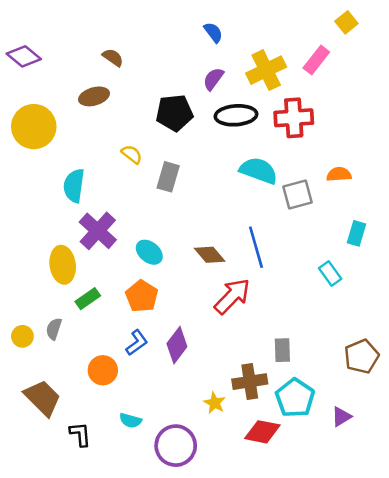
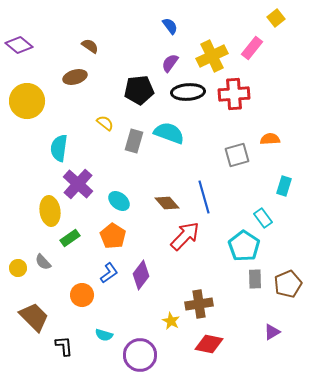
cyan semicircle: (259, 171) -> (169, 133), moved
gray semicircle: (54, 329) -> (43, 262), turned -60
gray rectangle: (282, 350) -> (255, 279), moved
cyan pentagon: (295, 398) -> (244, 246), moved

